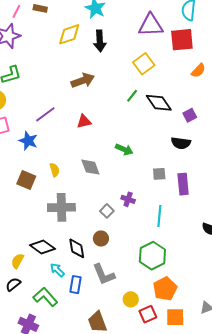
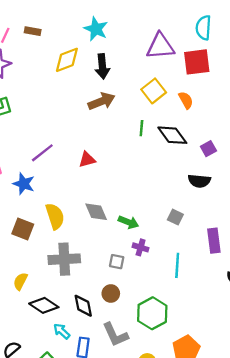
orange semicircle: (198, 71) -> (186, 100), moved, turned -70
brown arrow: (83, 80) -> (101, 101), moved
green line: (132, 96) -> (141, 128), turned -32
green arrow: (124, 149) -> (129, 222), moved
yellow semicircle: (55, 170) -> (55, 216), size x1.6
gray square: (159, 174) -> (175, 217), turned 32
purple rectangle: (183, 184) -> (214, 241), moved
gray square: (107, 211) -> (117, 262), turned -32
green hexagon: (152, 256) -> (152, 313), moved
yellow semicircle: (17, 261) -> (20, 281), moved

